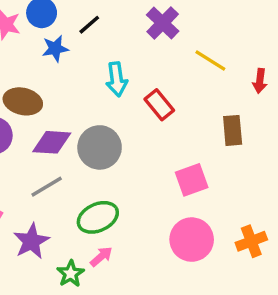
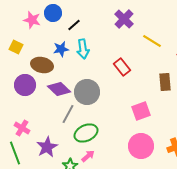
black line: (89, 25) -> (74, 25), moved
blue star: (55, 49) -> (61, 49), moved
cyan arrow: (117, 79) -> (83, 49), moved
purple diamond: (52, 142) -> (59, 89), turned 40
gray line: (47, 187) -> (68, 114), moved, turned -30

